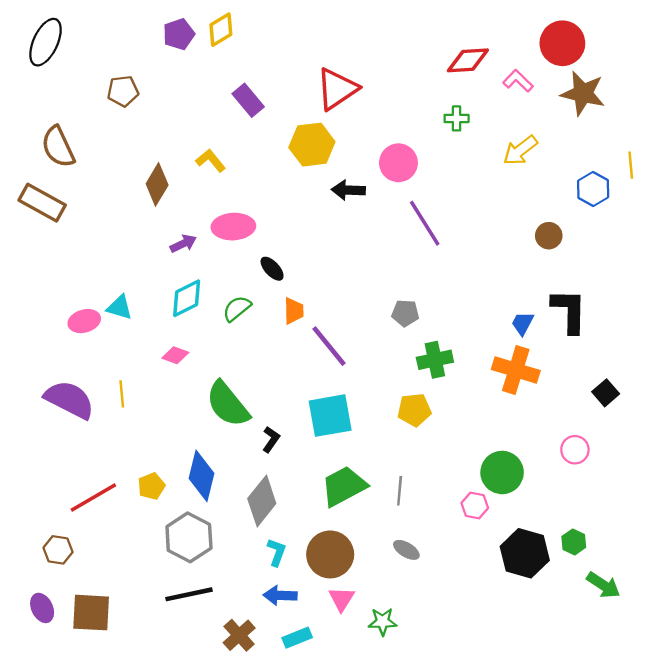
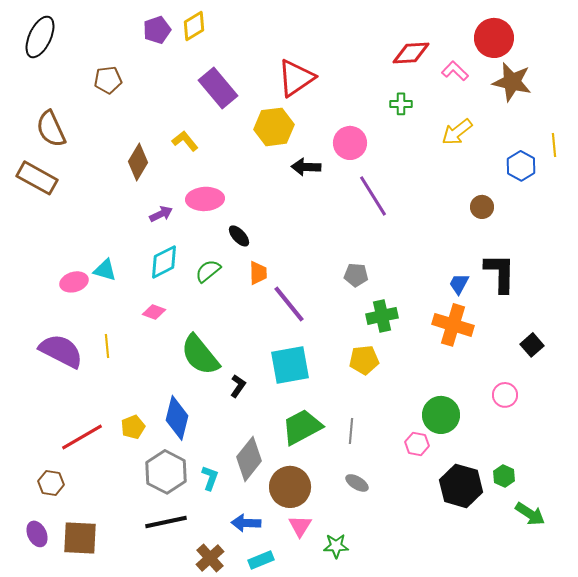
purple rectangle: (248, 100) -> (218, 88), size x1.4
gray diamond: (262, 501) -> (249, 459), moved
cyan L-shape: (277, 552) -> (210, 478), moved

